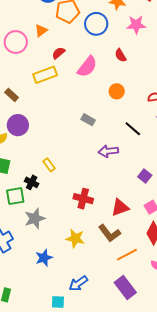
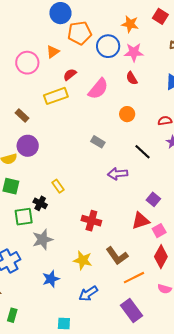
pink star: (136, 25) -> (134, 52), moved
red triangle: (120, 207) -> (141, 221), moved
blue arrow: (78, 284) -> (88, 294), moved

